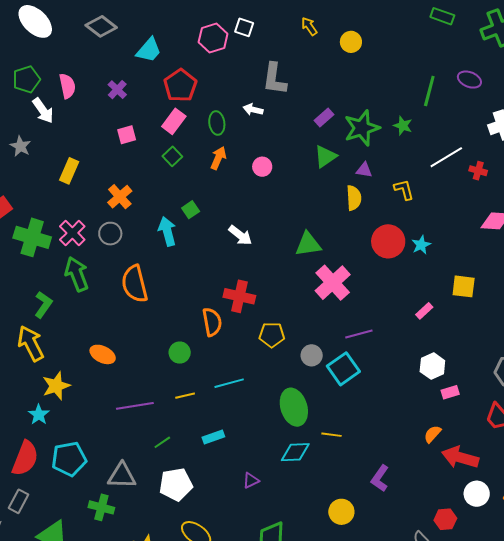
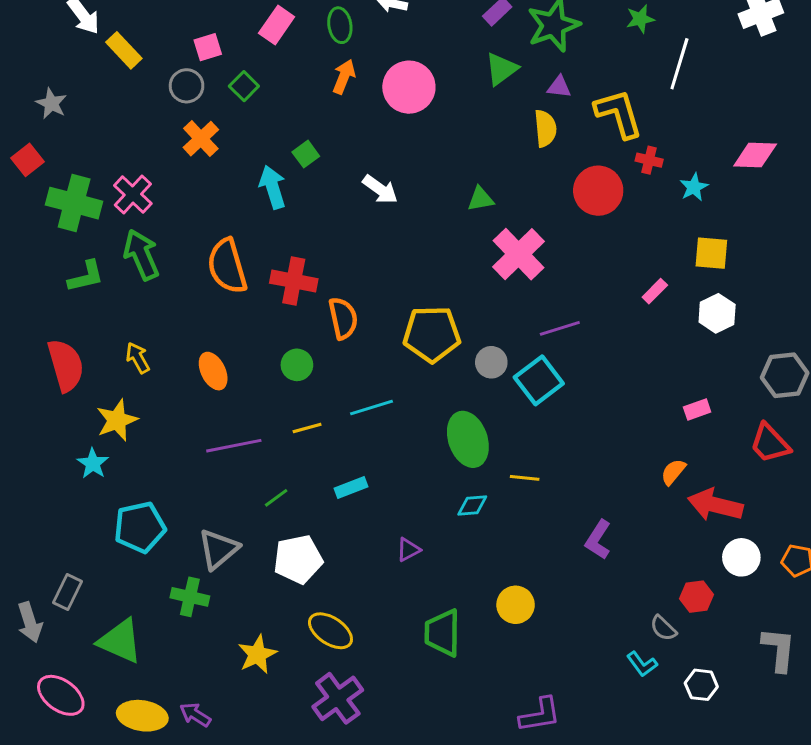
green star: (403, 126) -> (640, 19), moved, turned -30
gray star: (20, 146) -> (51, 103), moved
green square: (172, 156) -> (244, 86), moved
white line: (446, 157) -> (679, 64), turned -40
pink circle: (262, 167) -> (409, 87), size x1.8
yellow rectangle: (69, 171) -> (124, 50), moved, turned -65
red cross: (478, 171) -> (649, 160), moved
yellow L-shape: (404, 190) -> (619, 114), size x1.6
gray circle: (110, 234) -> (187, 86), moved
green triangle: (308, 244) -> (481, 199), size x0.7
cyan star: (421, 245) -> (694, 187), moved
red cross: (239, 296) -> (294, 281), moved
green L-shape: (43, 305) -> (86, 276), moved, turned 44
yellow pentagon: (272, 335) -> (432, 334), size x1.5
yellow arrow: (31, 343) -> (138, 358), moved, size x0.6
orange ellipse: (103, 354) -> (213, 371), moved, turned 40
white hexagon: (432, 366) -> (717, 313), moved
cyan diamond: (295, 452) -> (472, 506), size x0.7
red semicircle: (25, 458) -> (66, 365), moved, turned -36
gray triangle: (122, 476) -> (218, 549), turned -40
yellow circle: (341, 512) -> (516, 605), moved

